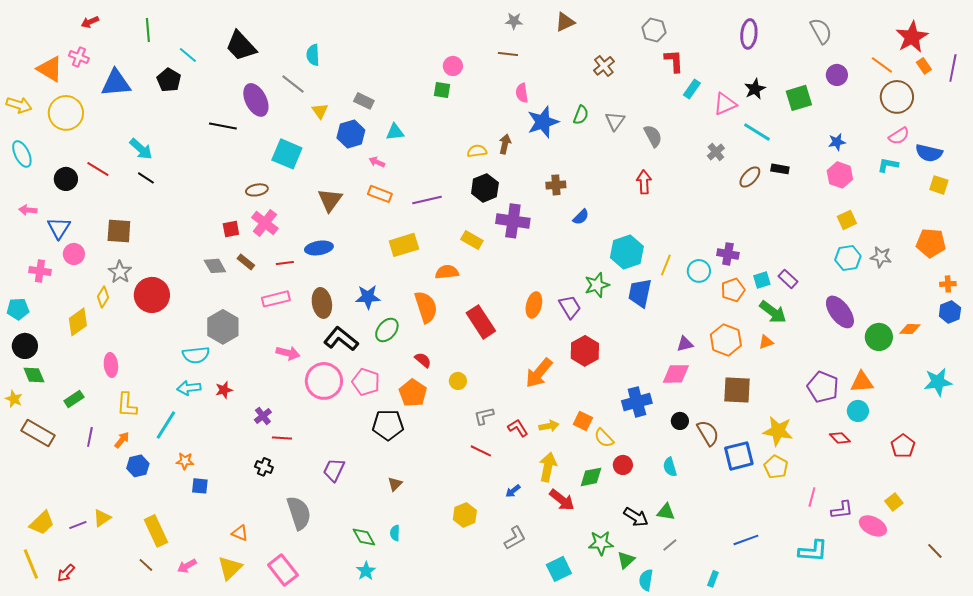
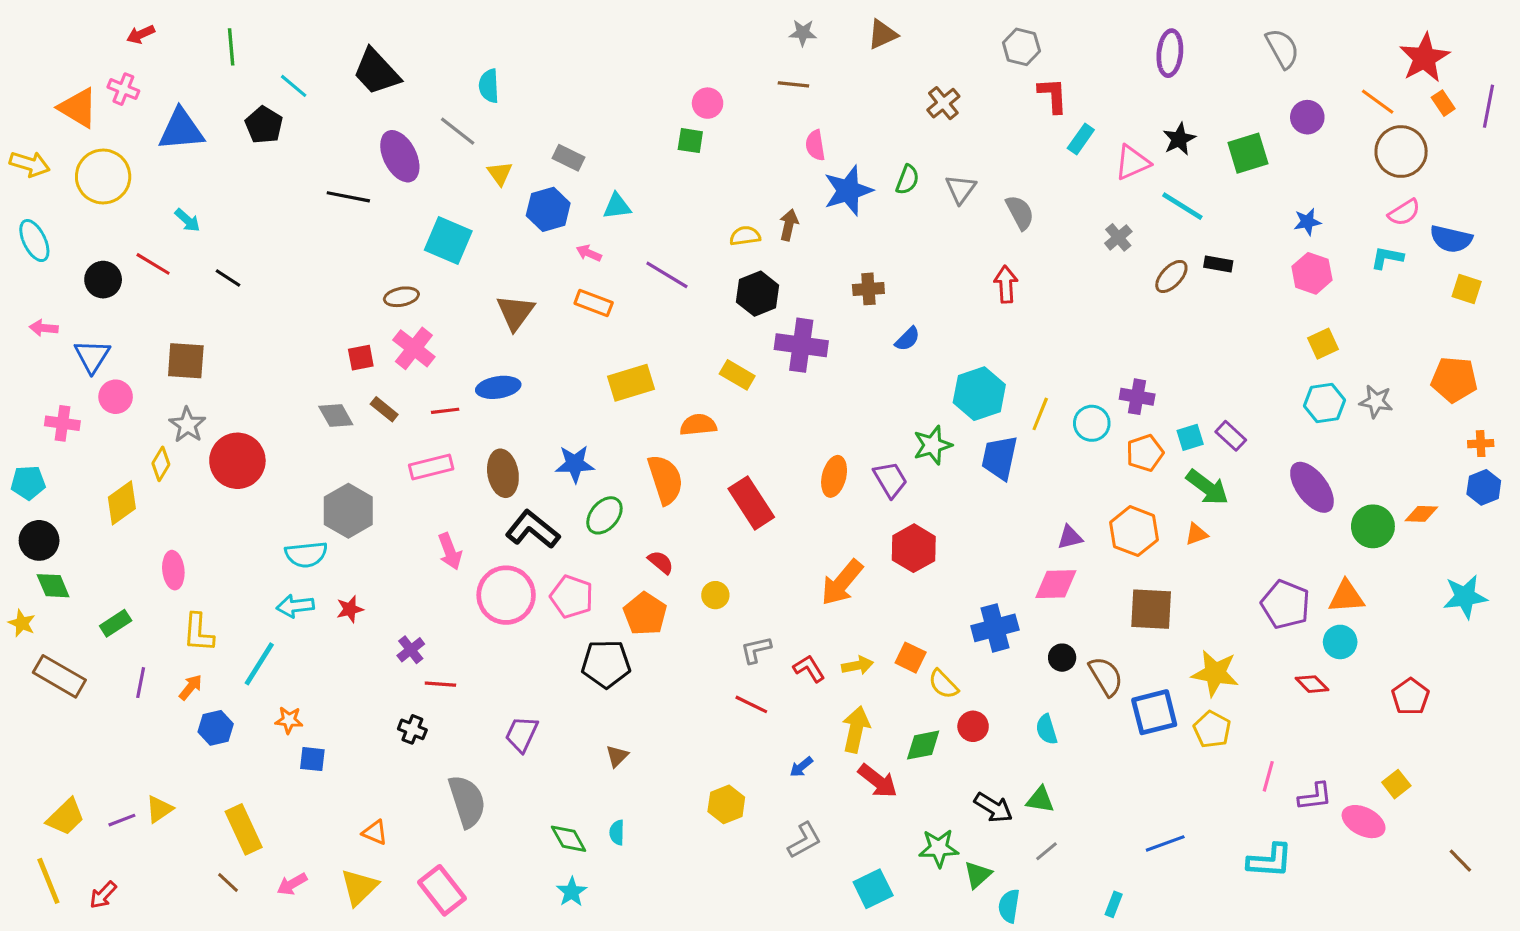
cyan arrow: (141, 149) -> (187, 220), moved, size x0.7
purple line: (427, 200) -> (667, 275), moved, turned 44
pink arrow: (288, 353) -> (450, 551), turned 55

